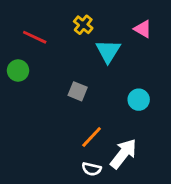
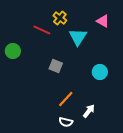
red line: (35, 37) -> (42, 30), moved
white arrow: (123, 154) -> (89, 111), size x0.6

